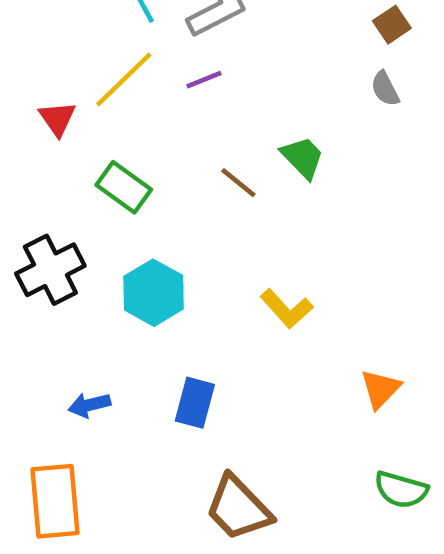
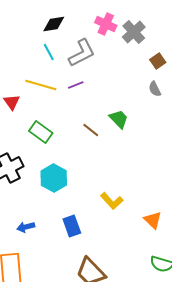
yellow line: (124, 80) -> (41, 85), turned 60
yellow L-shape: (286, 309) -> (112, 201), moved
orange triangle: (380, 389) -> (153, 220), turned -30
blue rectangle: (195, 403) -> (72, 226), turned -35

